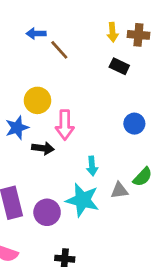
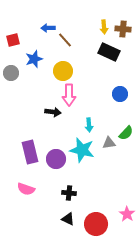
black rectangle: (119, 66) -> (109, 52), size x1.5
yellow circle: (37, 100) -> (63, 71), moved
blue star: (17, 128) -> (34, 59), moved

